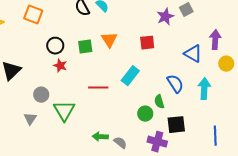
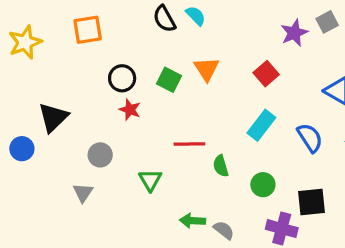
orange square: (33, 15) -> (88, 30), turned -30
red square: (147, 43) -> (266, 74), turned -35
green square: (85, 47) -> (169, 80), turned 35
cyan rectangle: (130, 76) -> (261, 125), moved
green semicircle: (159, 102) -> (221, 166), moved
green triangle: (64, 111) -> (150, 180), moved, size x0.7

